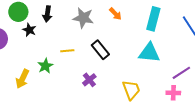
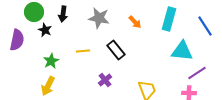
orange arrow: (115, 14) -> (135, 22), moved
cyan triangle: (149, 53) -> (182, 51), moved
green star: (45, 66) -> (51, 61), moved
yellow arrow: (22, 79) -> (48, 86), moved

